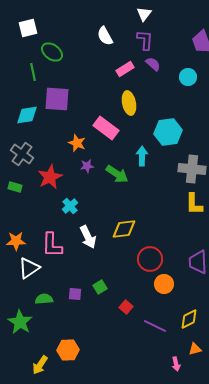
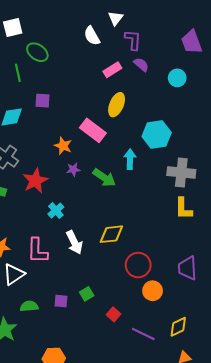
white triangle: (144, 14) -> (116, 18), moved
purple square: (57, 99) -> (43, 101), size x0.6
yellow ellipse: (129, 103) -> (117, 105), turned 35

